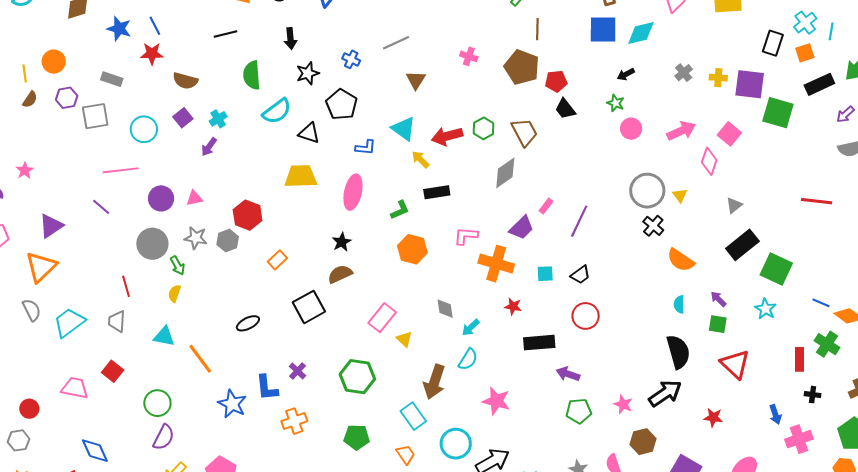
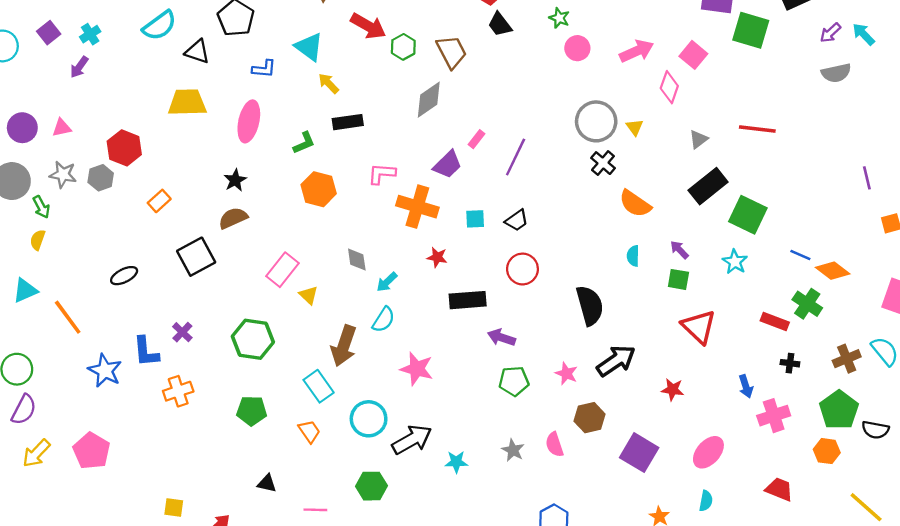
red arrow: (447, 136) -> (368, 26), moved, turned -136
red line: (817, 201) -> (757, 129), moved
cyan triangle: (164, 336) -> (25, 290), turned -35
black semicircle: (678, 352) -> (590, 305), moved
red rectangle: (800, 359) -> (775, 321), turned -70

